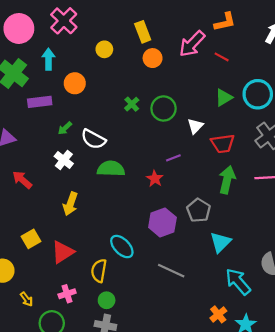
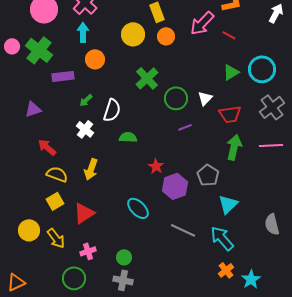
yellow circle: (104, 49) -> (133, 34), moved, size x1.5
cyan arrow: (48, 59) -> (83, 32), moved
green cross: (132, 104) -> (147, 78), size x1.6
green circle: (164, 108) -> (176, 98), moved
white semicircle: (93, 139) -> (112, 110), turned -100
green semicircle: (111, 169) -> (128, 137), size x0.7
red star: (155, 179) -> (156, 166), moved
yellow semicircle: (99, 271) -> (57, 174), moved, turned 100
cyan arrow: (238, 282) -> (222, 238), moved
yellow arrow: (27, 299) -> (56, 238), moved, size x1.5

